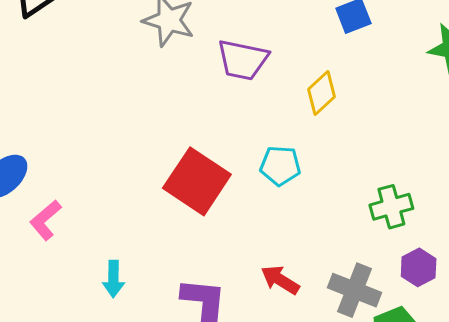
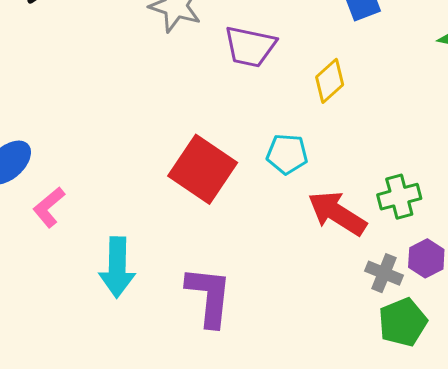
cyan arrow: (113, 279) -> (117, 267), size x1.6
red arrow: (280, 280) -> (337, 213), moved, size x1.5
gray cross: (354, 290) -> (384, 273), moved, size x0.7

